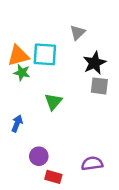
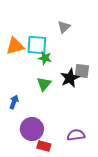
black star: (95, 63) -> (70, 78), moved
green star: (22, 73) -> (45, 58), moved
purple circle: (39, 156) -> (32, 129), size x1.5

